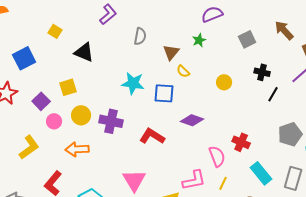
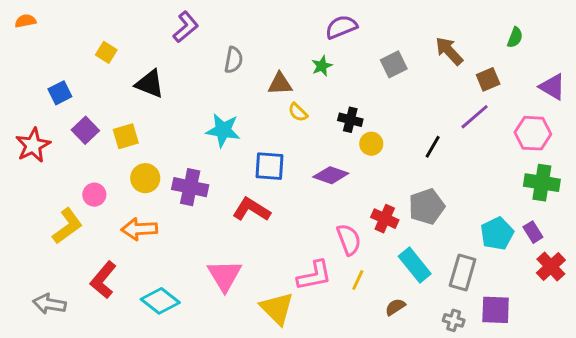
brown triangle: (171, 52) -> (280, 84), turned 48
blue square: (24, 58) -> (60, 93), size x0.7
black cross: (262, 72) -> (350, 120), moved
yellow circle: (224, 82) -> (371, 144), moved
blue square: (164, 93) -> (269, 166), moved
purple square: (41, 101) -> (85, 130), moved
purple diamond: (192, 120) -> (331, 175), moved
pink circle: (54, 121) -> (94, 195), moved
gray pentagon: (290, 134) -> (427, 207), moved

